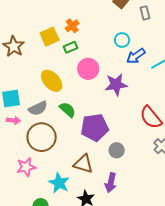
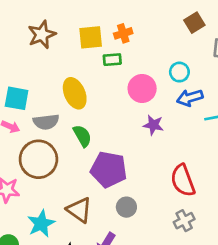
pink circle: (88, 69) -> (142, 88), moved
purple star: (116, 85) -> (153, 125), size x0.7

